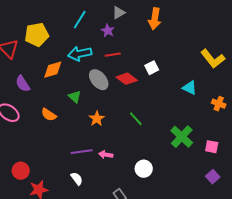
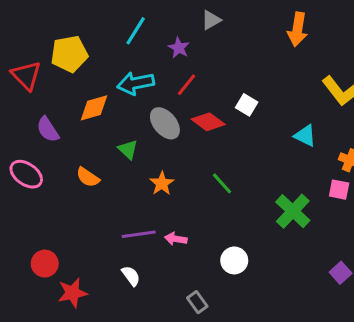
gray triangle: (119, 13) -> (211, 20), moved
orange arrow: (155, 19) -> (297, 29), moved
red line: (113, 55) -> (186, 85), turned -42
white square: (152, 68) -> (247, 105), turned -32
pink square: (212, 147) -> (339, 190), moved

